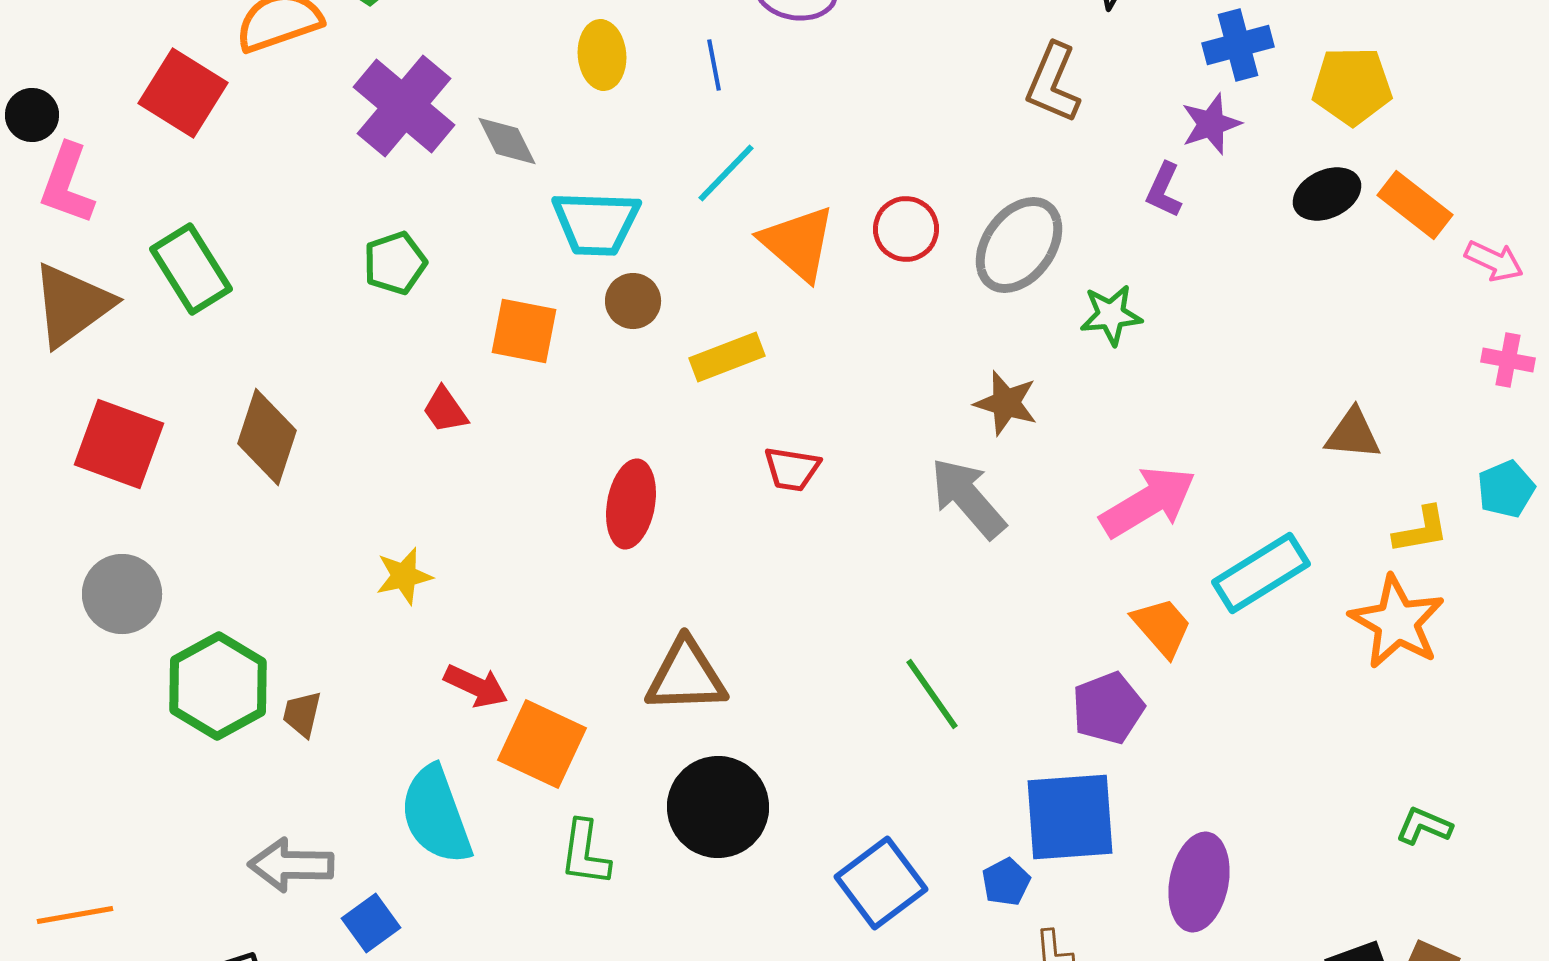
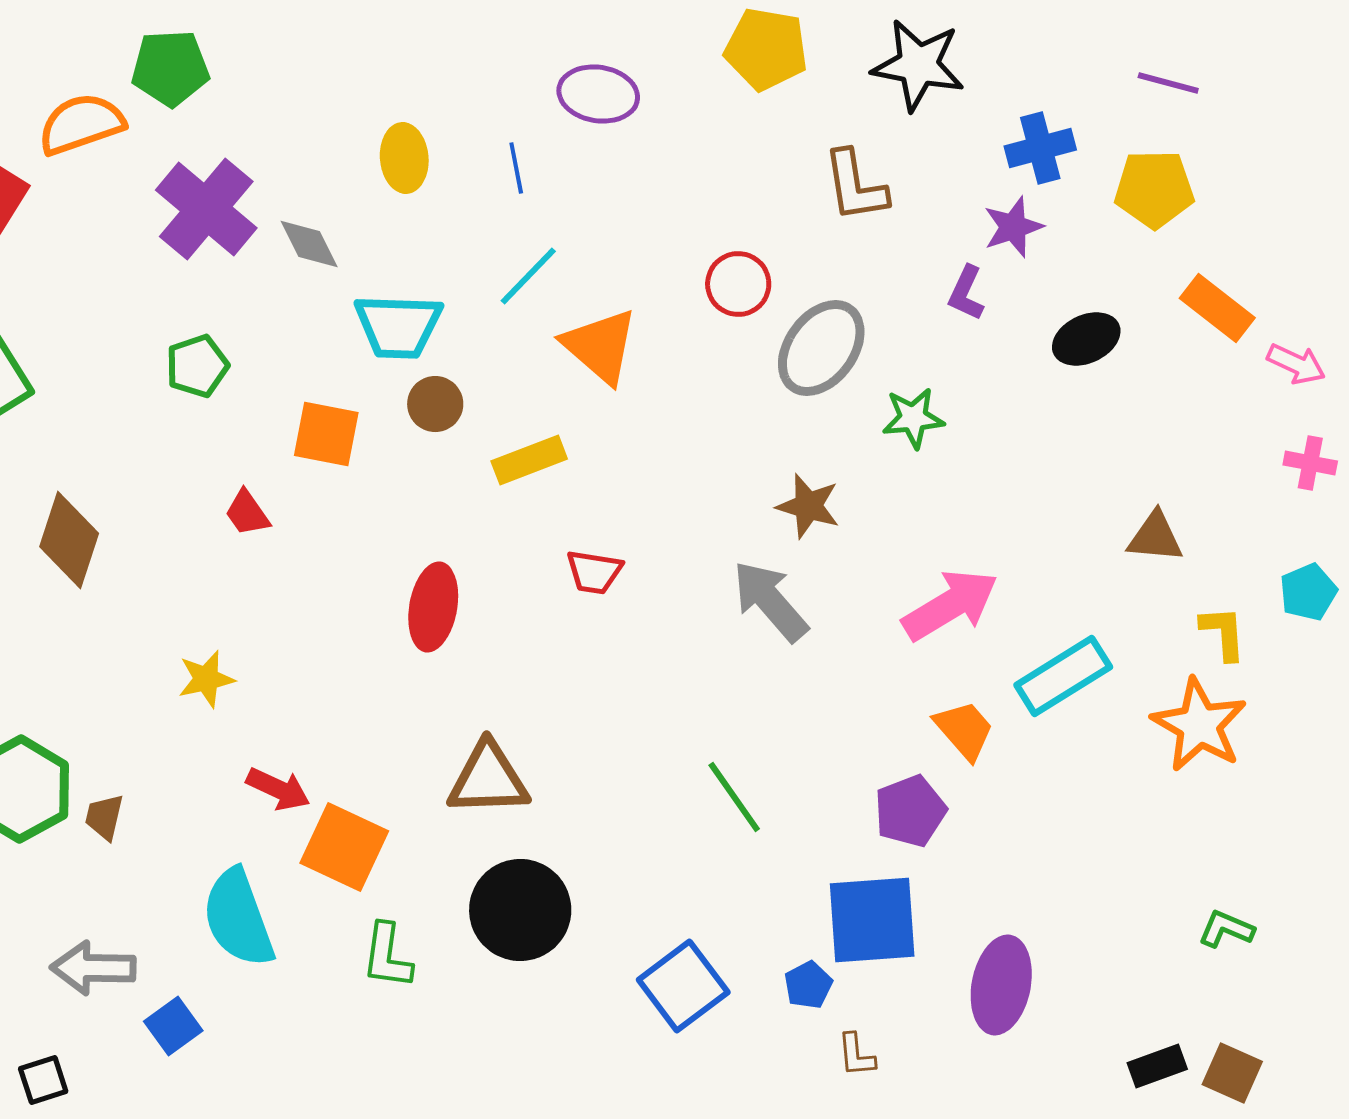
brown L-shape: (1053, 83) -> (855, 186), turned -32
black ellipse: (1327, 194) -> (1086, 339), moved
red circle: (906, 229) -> (738, 284), moved
yellow L-shape: (1421, 530) -> (1223, 633), turned -84

